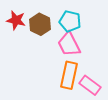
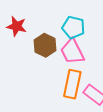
brown hexagon: (40, 24) -> (45, 45), moved

